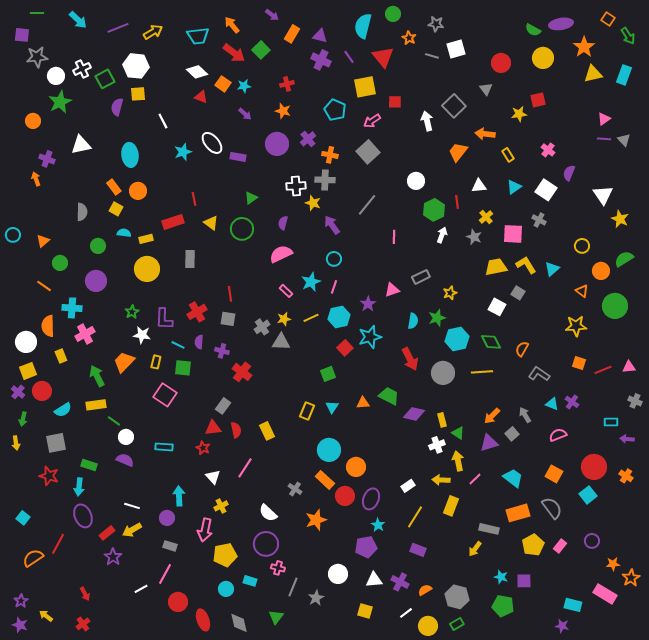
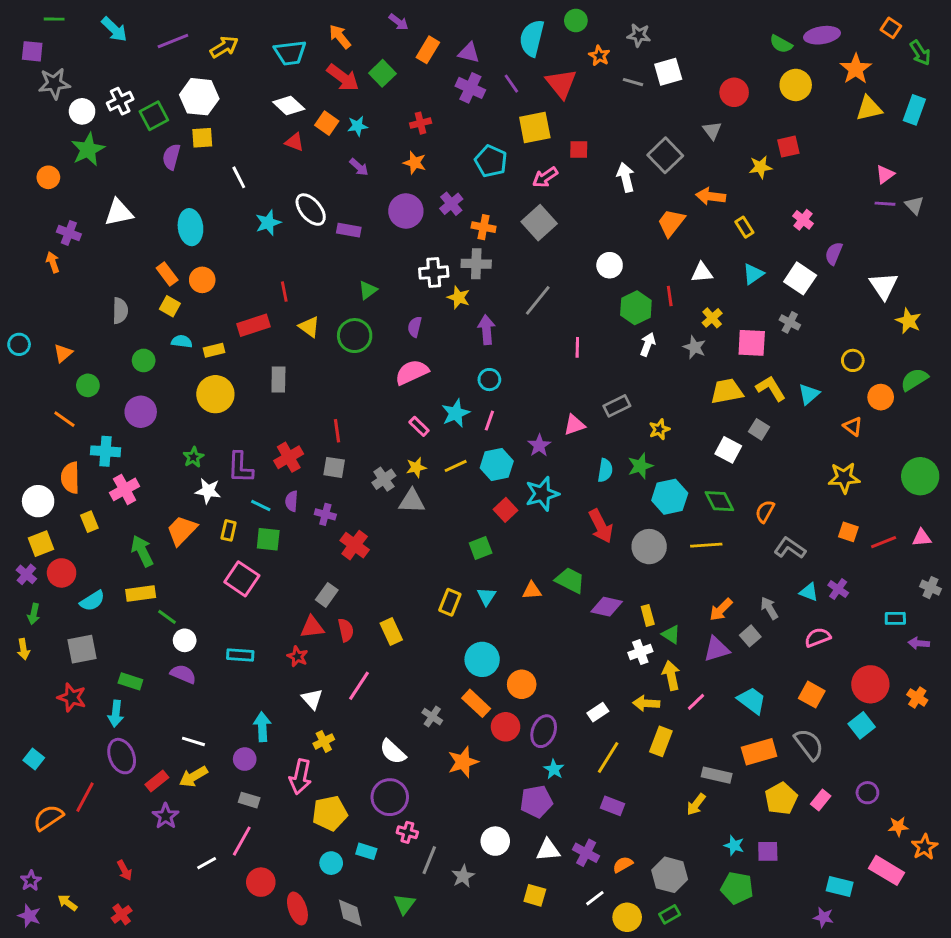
purple arrow: (332, 225) -> (486, 330), turned 30
green circle: (615, 306) -> (920, 476), moved

